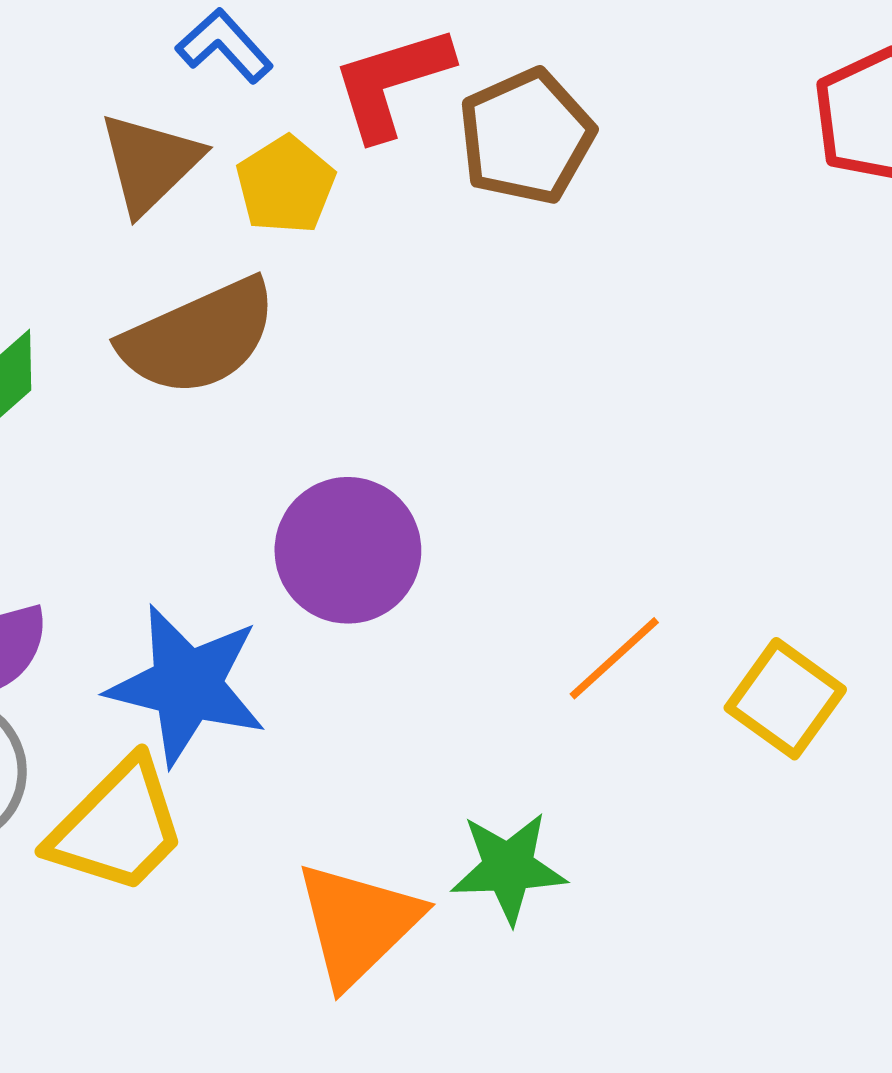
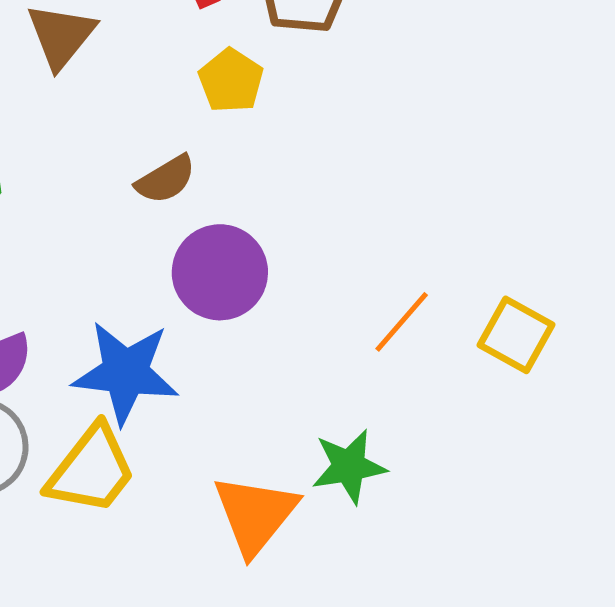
yellow pentagon: (286, 185) -> (231, 81), moved
brown semicircle: (199, 337) -> (166, 179), moved, size x0.6

